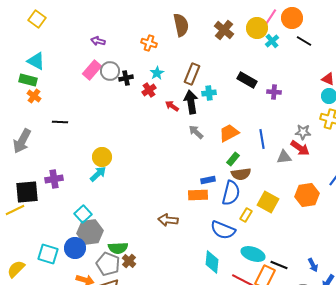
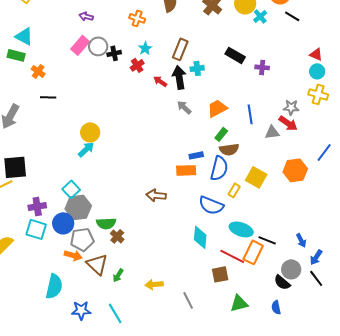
orange cross: (34, 96) -> (38, 71), moved
purple cross: (54, 179) -> (37, 206), moved
gray pentagon: (108, 264) -> (82, 239), moved, turned -30

